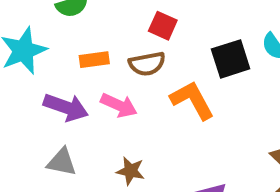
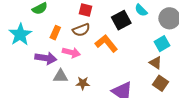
orange rectangle: (94, 60) -> (55, 33), turned -48
gray triangle: (62, 162) -> (61, 76), moved

